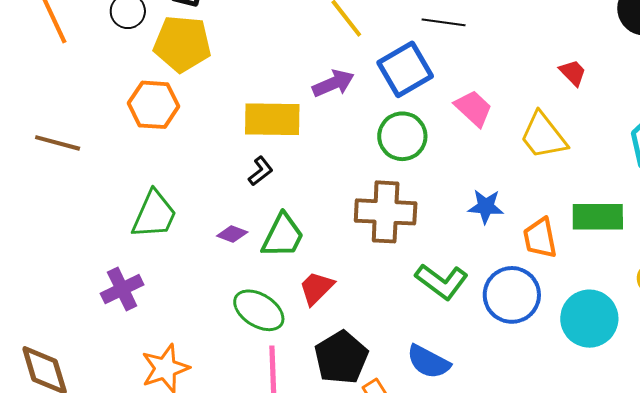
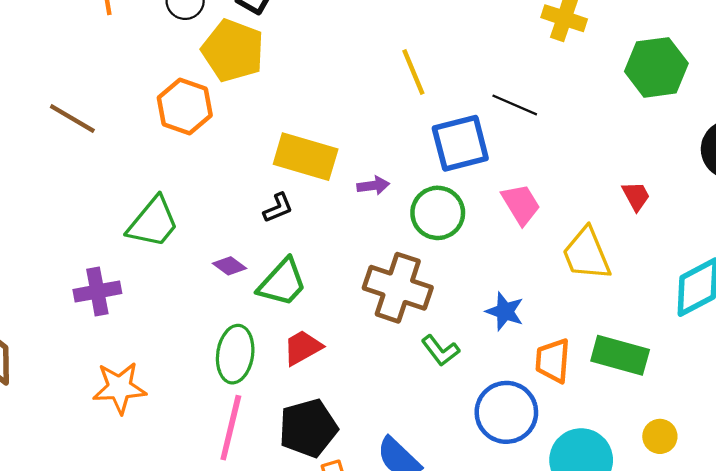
purple arrow: (333, 83) -> (373, 186), moved, size x0.7
green L-shape: (442, 282) -> (440, 350), moved, size x0.7
green ellipse: (259, 310) -> (235, 354), turned 51

